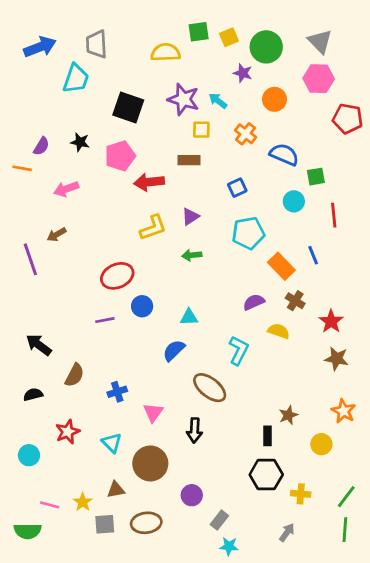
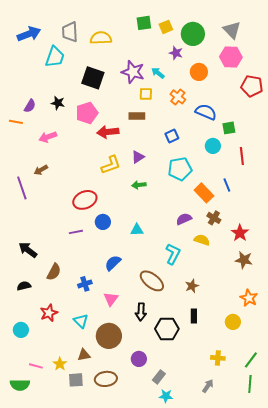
yellow semicircle: (166, 52) -> (101, 38), moved
blue semicircle: (174, 350) -> (113, 263), moved
brown star: (288, 415) -> (192, 286), moved
black hexagon: (266, 475) -> (167, 329), moved

